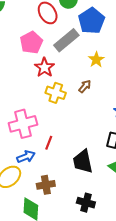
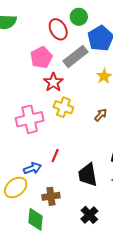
brown arrow: (85, 86) -> (101, 115), moved
pink cross: (23, 124) -> (30, 119), moved
black cross: (86, 203) -> (89, 215), turned 30

